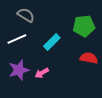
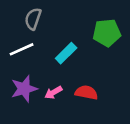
gray semicircle: (26, 15) -> (33, 19), turned -102
red semicircle: (89, 58) -> (86, 92), moved

